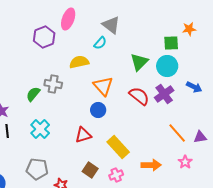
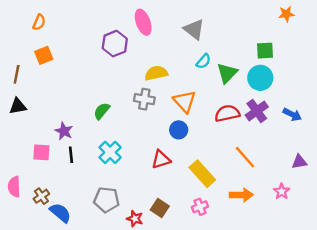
pink ellipse: (68, 19) -> (143, 22), turned -40
orange star: (189, 29) -> (286, 14), moved
cyan semicircle: (100, 43) -> (204, 61), moved
gray cross: (53, 84) -> (144, 99), moved
blue arrow: (194, 87) -> (292, 115), moved
red semicircle: (139, 96) -> (227, 113), turned -50
orange line: (177, 133) -> (245, 157), moved
brown square: (90, 170) -> (160, 208), moved

